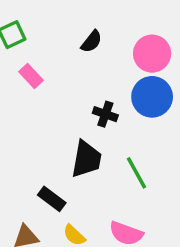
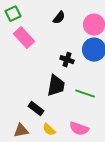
pink rectangle: (31, 76) -> (24, 38), size x1.5
green line: (136, 173) -> (85, 94), turned -42

